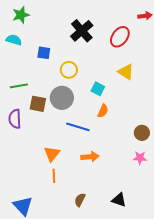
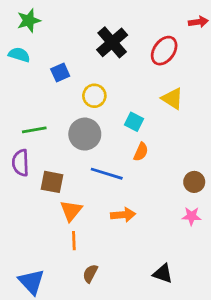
blue square: (44, 53) -> (60, 72), turned -32
green line: (19, 86) -> (34, 130), moved
brown square: (38, 104) -> (52, 182), moved
brown semicircle: (80, 200) -> (90, 274), moved

